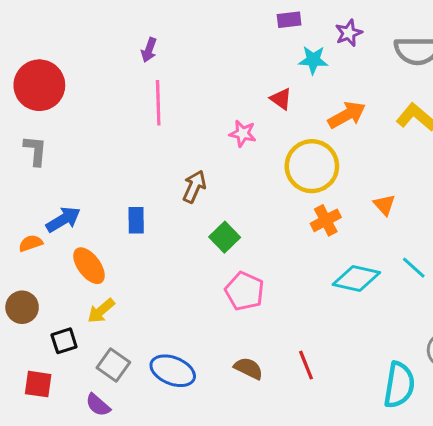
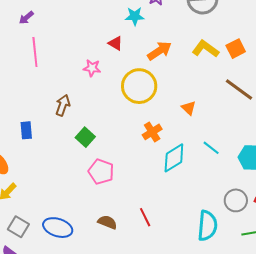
purple arrow: (149, 50) -> (26, 18), turned 35
orange cross: (326, 220) -> (152, 132), moved
cyan diamond: (356, 279) -> (174, 158), turned -40

